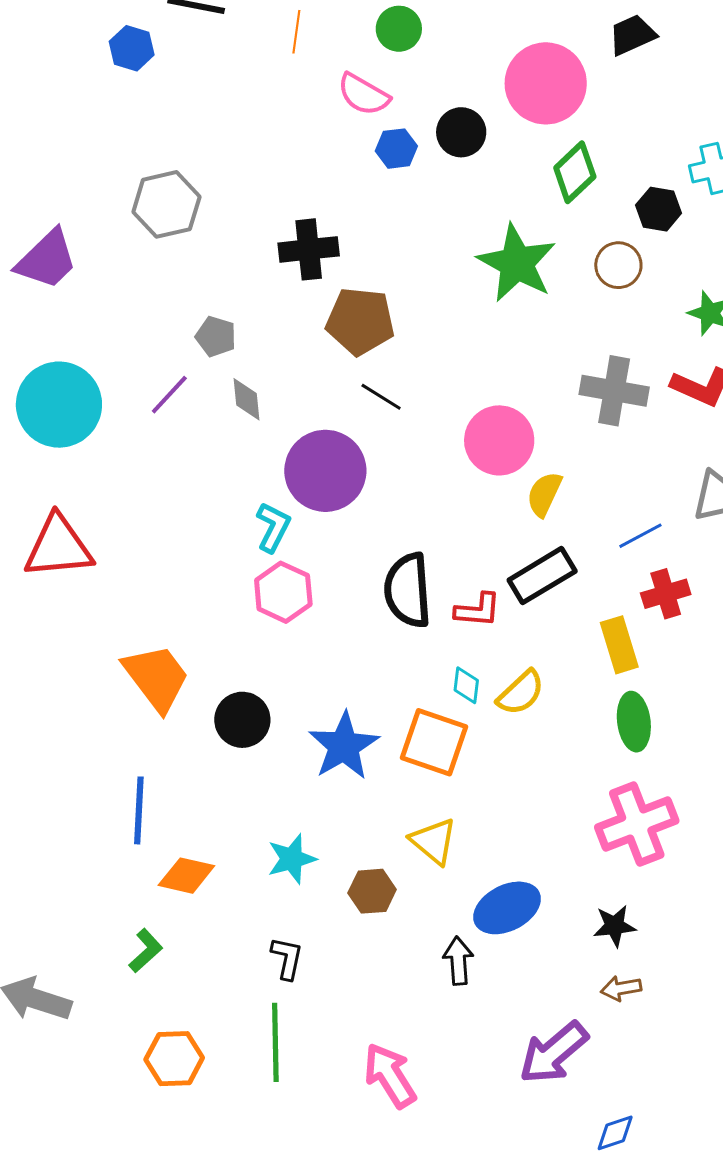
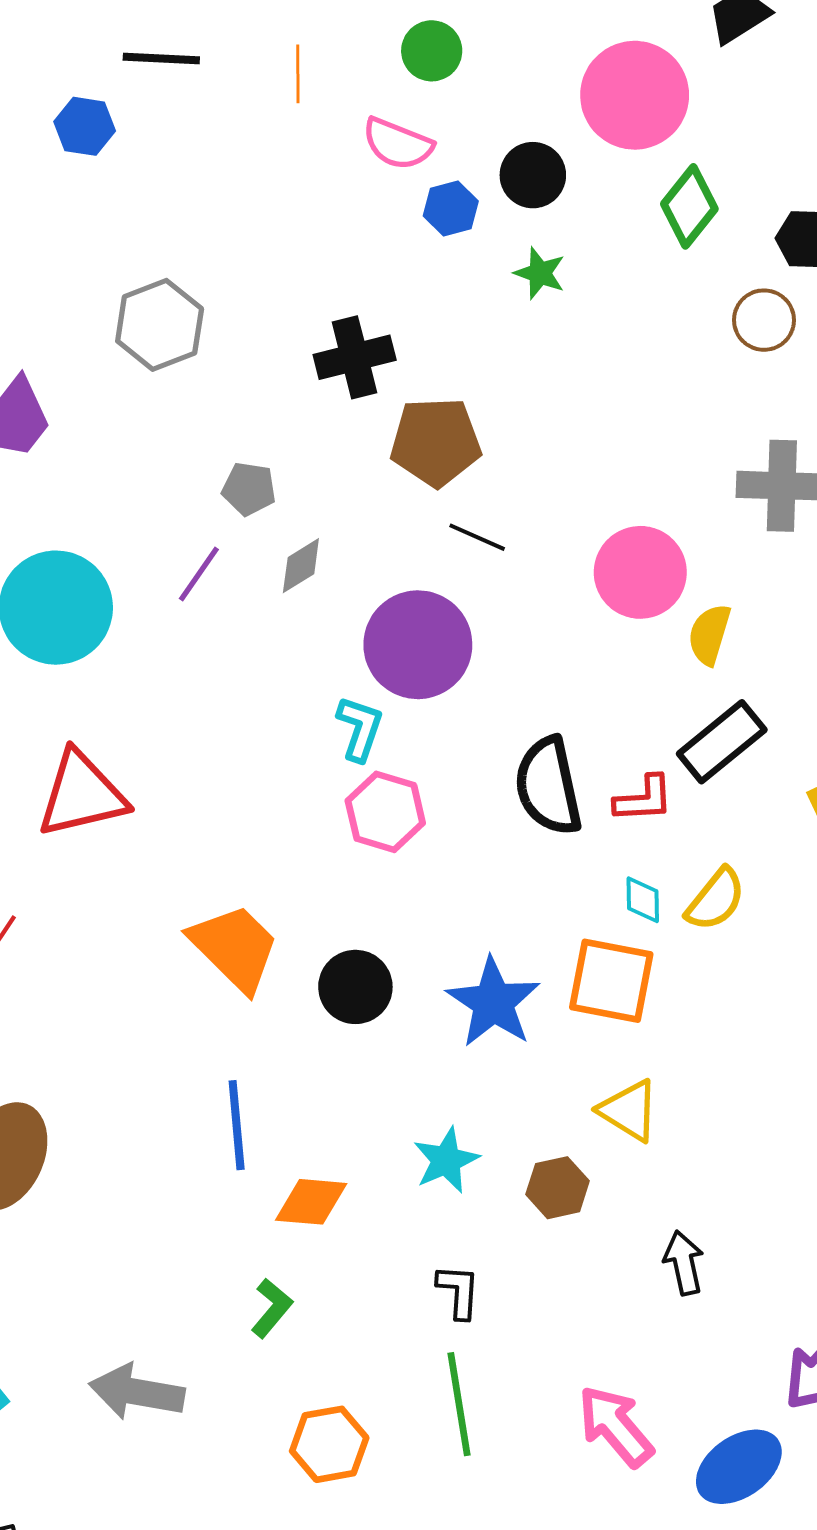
green star: (517, 263) -> (540, 273), moved, size x0.5
gray diamond: (246, 399) -> (301, 566), turned 72
blue ellipse: (507, 908) -> (739, 1467), moved

